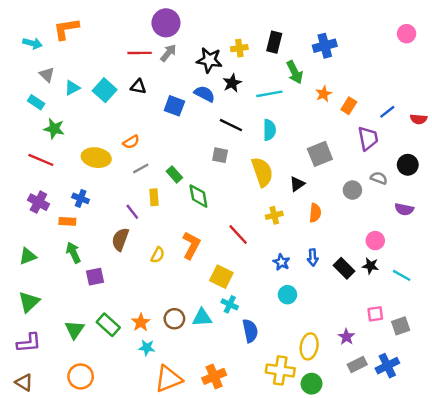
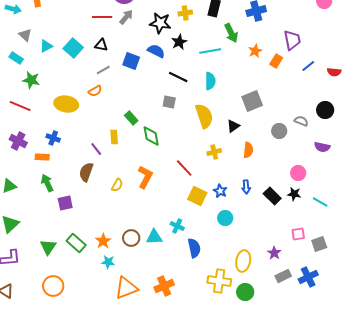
purple trapezoid: (368, 138) -> (292, 40), moved
gray line: (141, 168) -> (103, 70), moved
yellow square: (221, 277) -> (197, 196), moved

